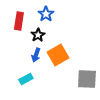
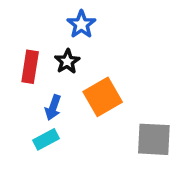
red rectangle: (19, 21) -> (30, 67), moved
blue arrow: (36, 55) -> (53, 107), moved

